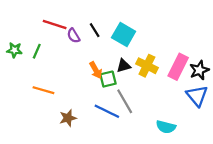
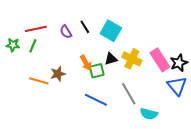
red line: (55, 24) -> (36, 29), moved, turned -30
pink rectangle: (178, 67) -> (160, 60), turned -60
gray line: (125, 101) -> (129, 94), moved
brown star: (68, 118) -> (58, 74), moved

